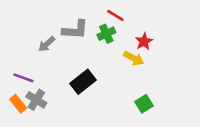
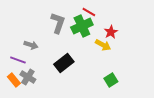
gray L-shape: (75, 30) -> (58, 23), turned -75
green cross: (106, 34) -> (82, 26), size x1.5
gray arrow: (47, 44) -> (31, 45), moved, turned -120

